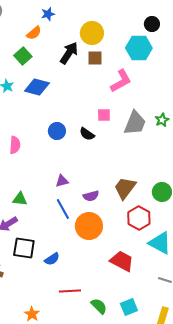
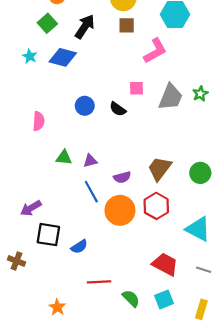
black arrow: (69, 53) -> (85, 27), moved
green triangle: (20, 199) -> (64, 158), moved
red hexagon: (139, 218) -> (156, 206), moved
red trapezoid: (122, 261) -> (165, 264), moved

